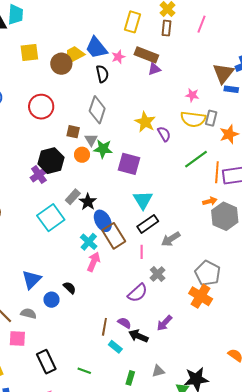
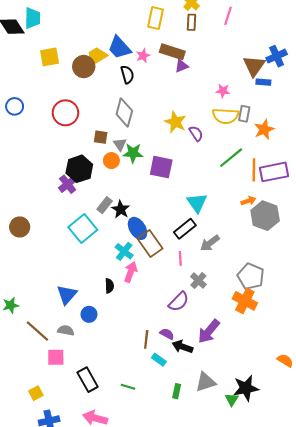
cyan triangle: (143, 200) -> (197, 203), moved
black semicircle: (70, 288) -> (109, 286), moved, turned 48
purple arrow: (164, 323) -> (209, 331), size x1.4
gray triangle: (158, 371) -> (206, 382), size x1.5

